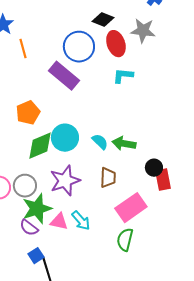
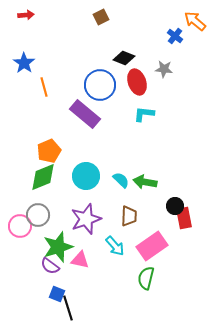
gray star: (143, 31) -> (164, 69), size x0.7
green diamond: (40, 146) -> (43, 177), moved
gray circle: (25, 186) -> (38, 215), moved
cyan arrow: (81, 221) -> (115, 246), moved
blue square: (36, 256) -> (57, 294), turned -35

